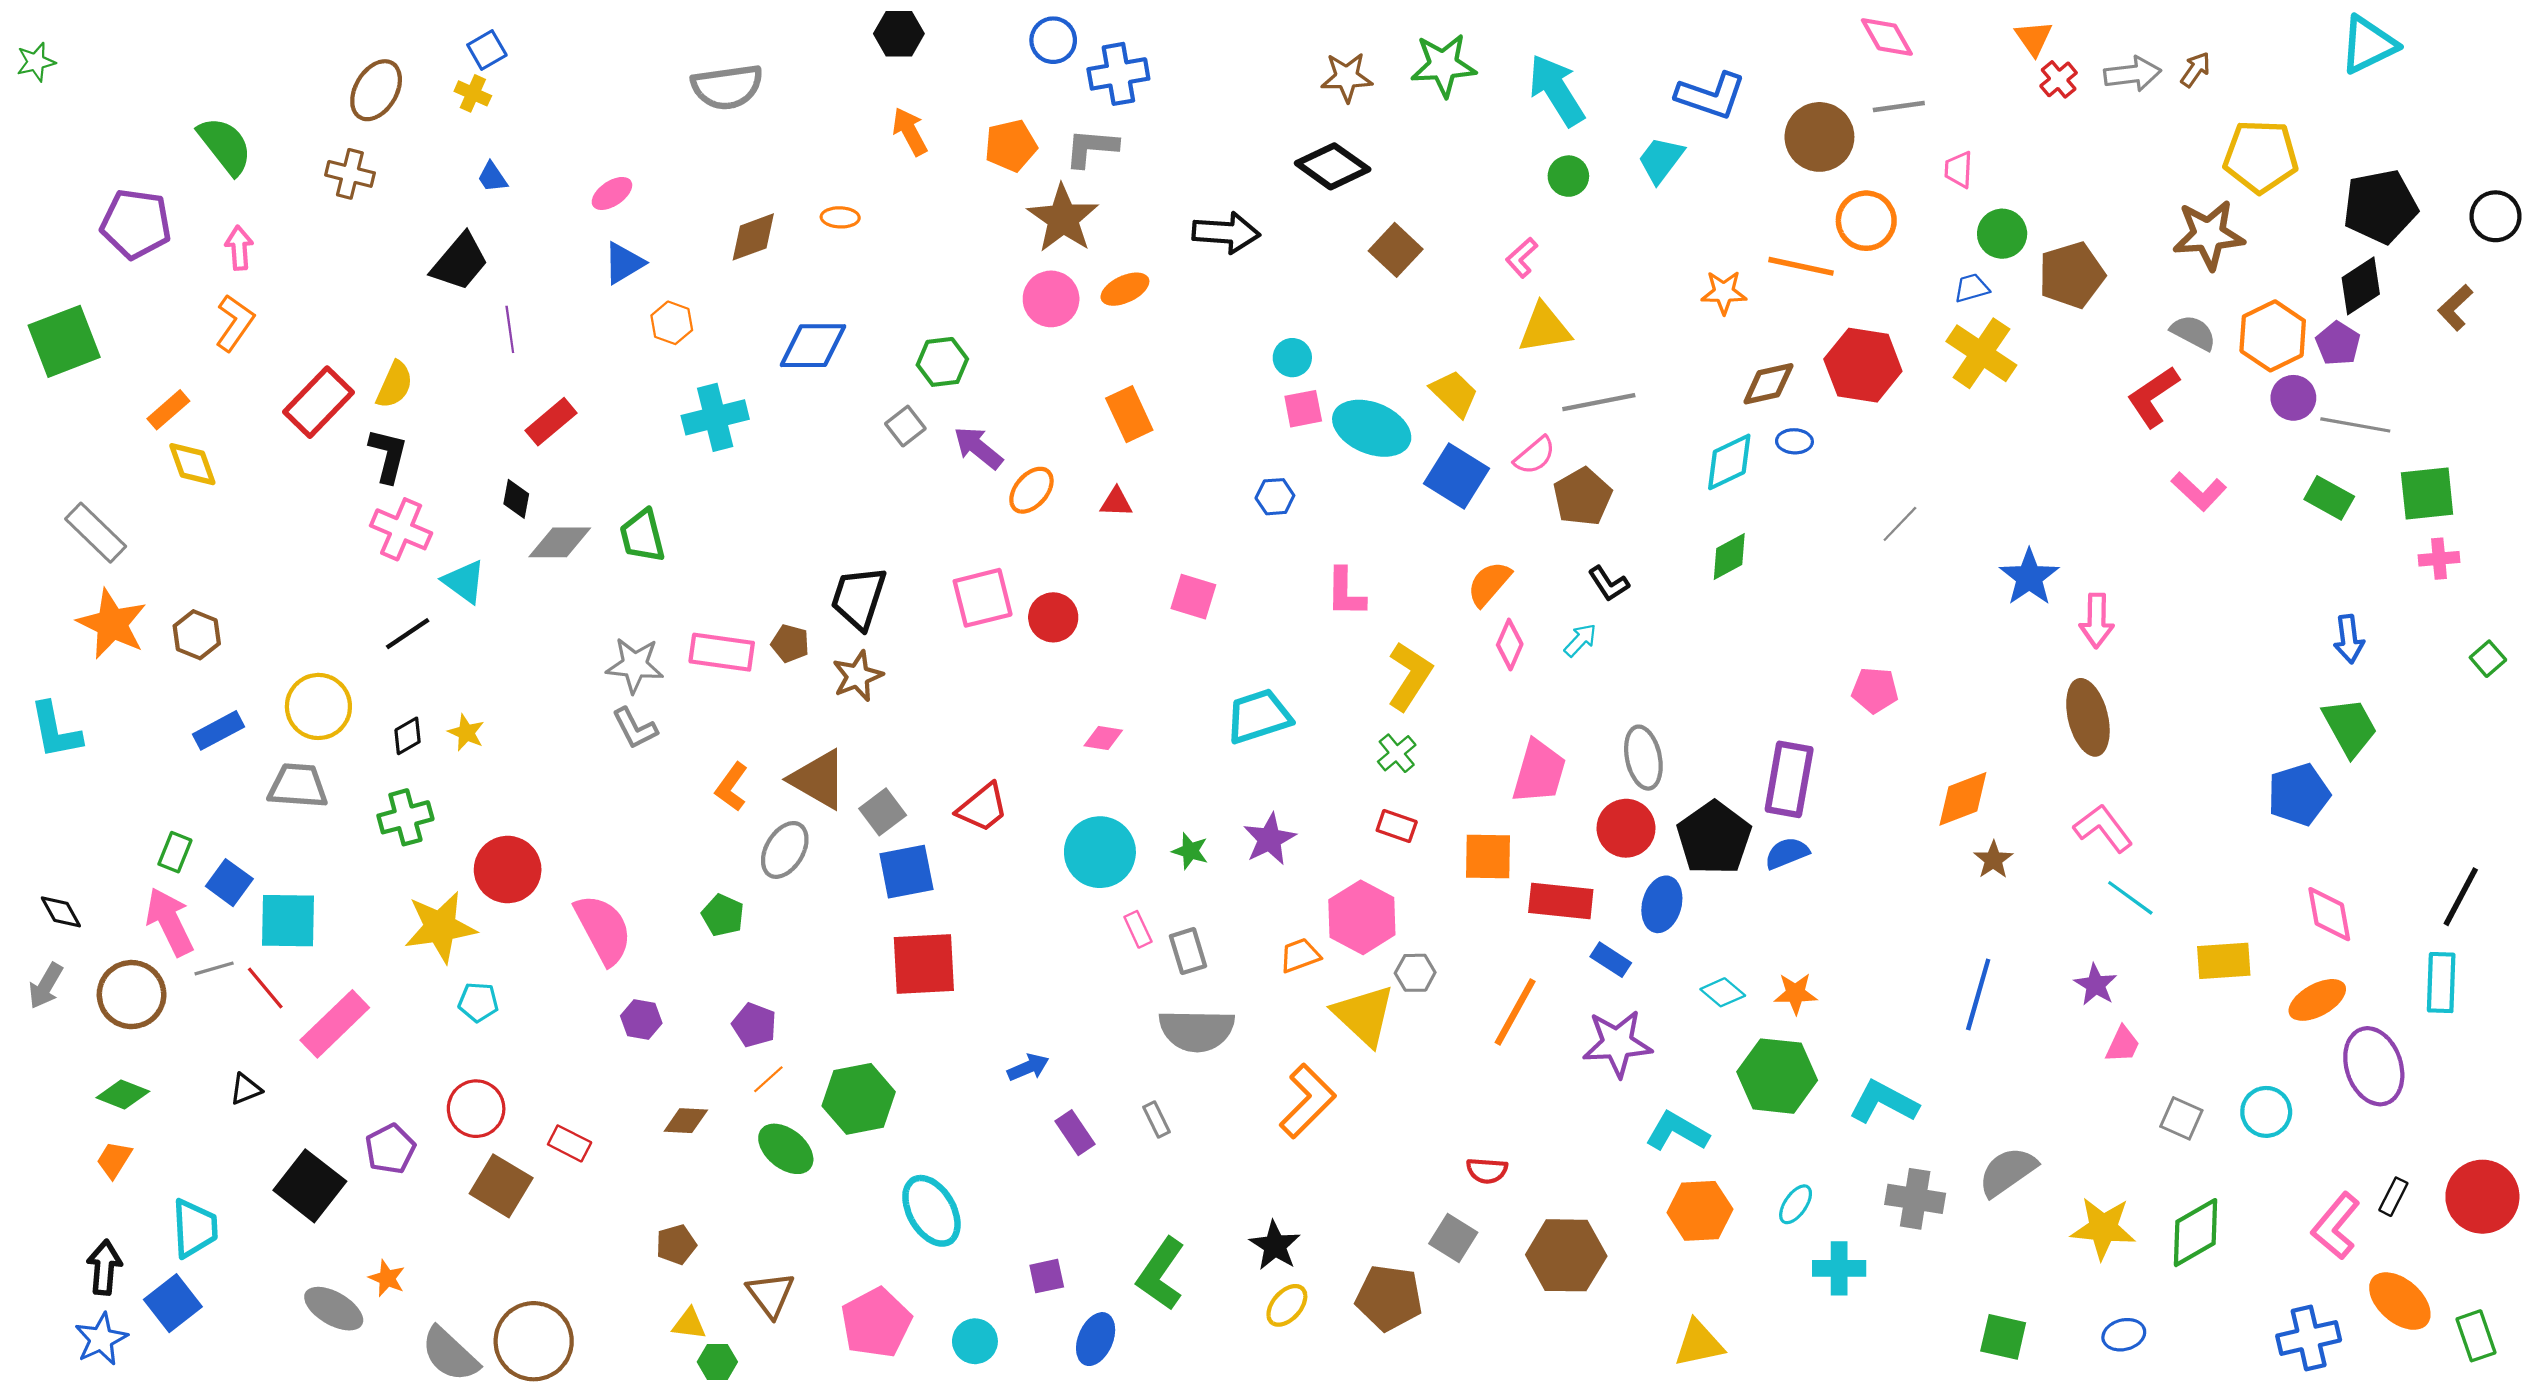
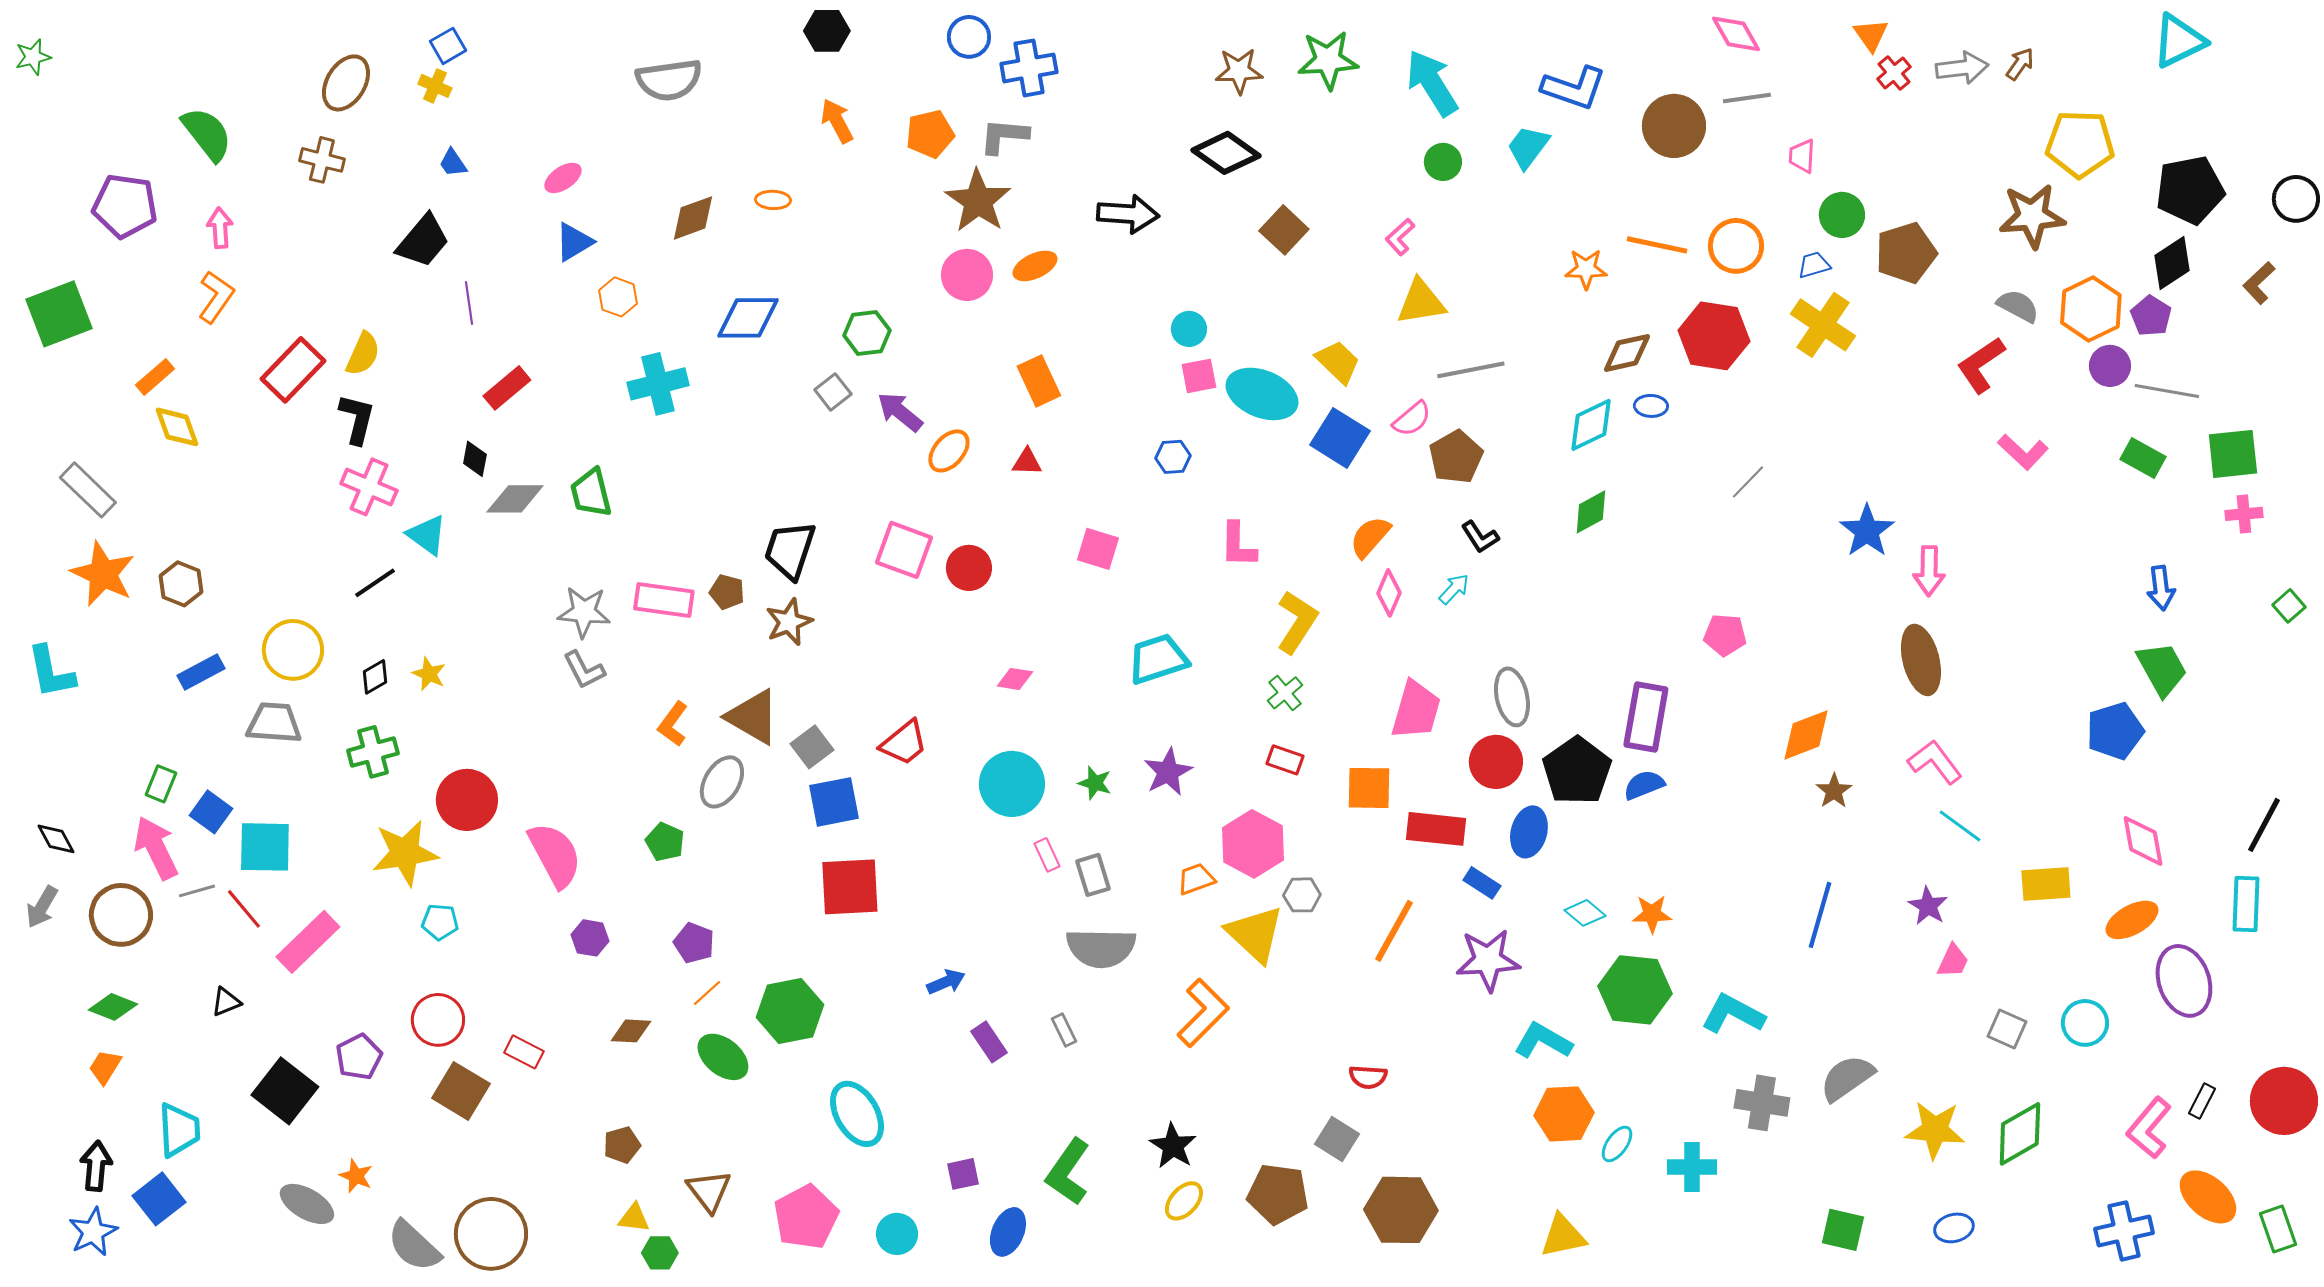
orange circle: (1866, 221) -> (1736, 246), moved
pink square: (983, 598) -> (904, 550), turned 34
cyan ellipse: (1796, 1204) -> (1617, 1144), moved
brown hexagon: (1566, 1255) -> (1401, 1210), moved

